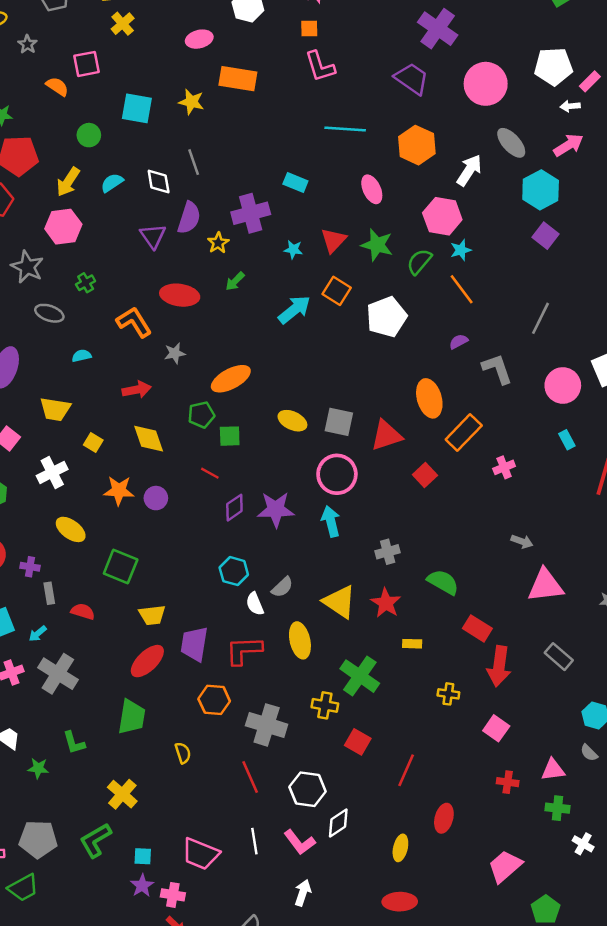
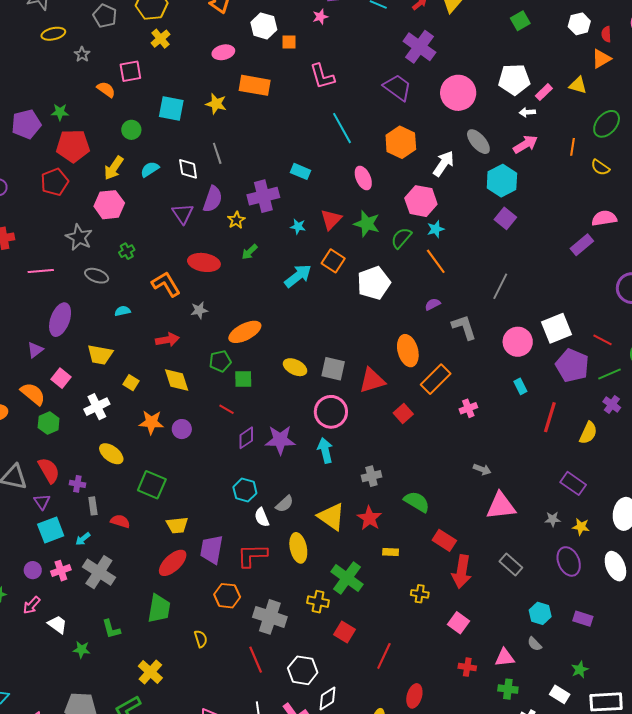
orange square: (309, 29) -> (289, 42), moved
cyan line: (345, 129) -> (342, 128), turned 56

